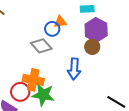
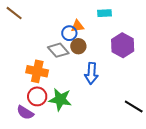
purple hexagon: (96, 30) -> (123, 45), moved
brown circle: (92, 47) -> (78, 46), moved
orange cross: (33, 80) -> (37, 71), moved

